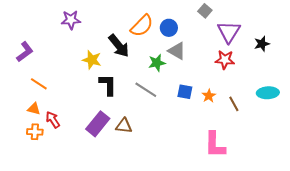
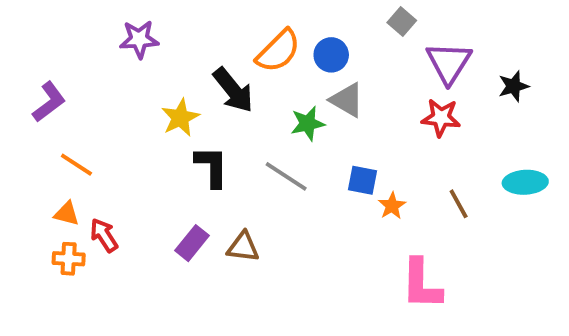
yellow star: (92, 60) -> (180, 118), turned 30
orange star: (209, 96) -> (392, 206), moved
purple rectangle: (98, 124) -> (192, 243), size x0.7

